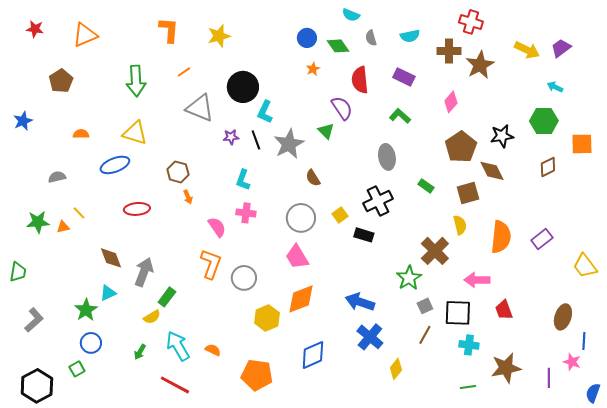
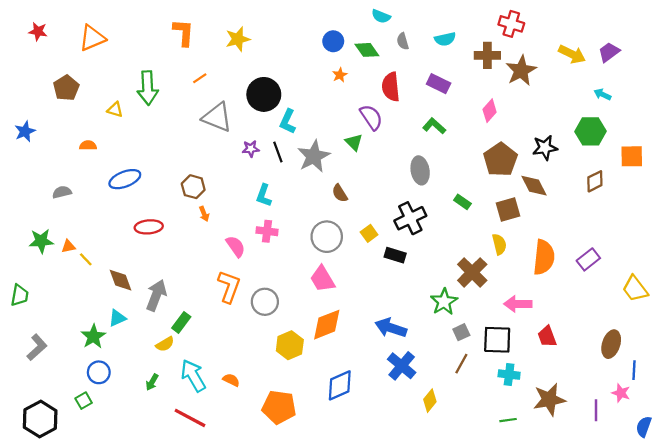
yellow triangle: (135, 133) -> (115, 110), moved, size x0.6
yellow line: (79, 213) -> (86, 259), moved

